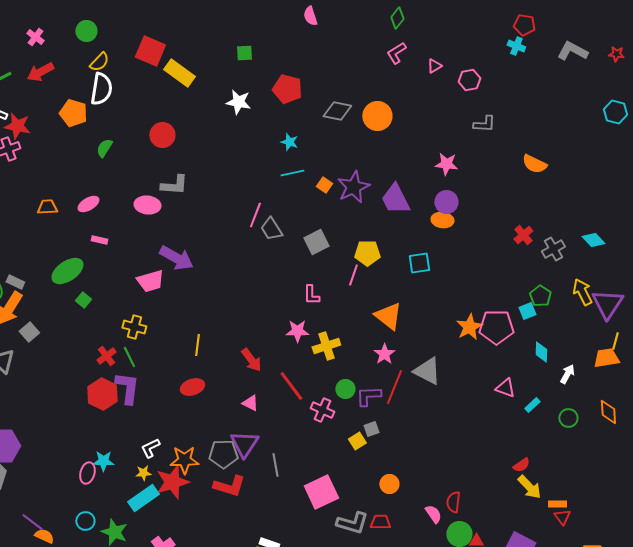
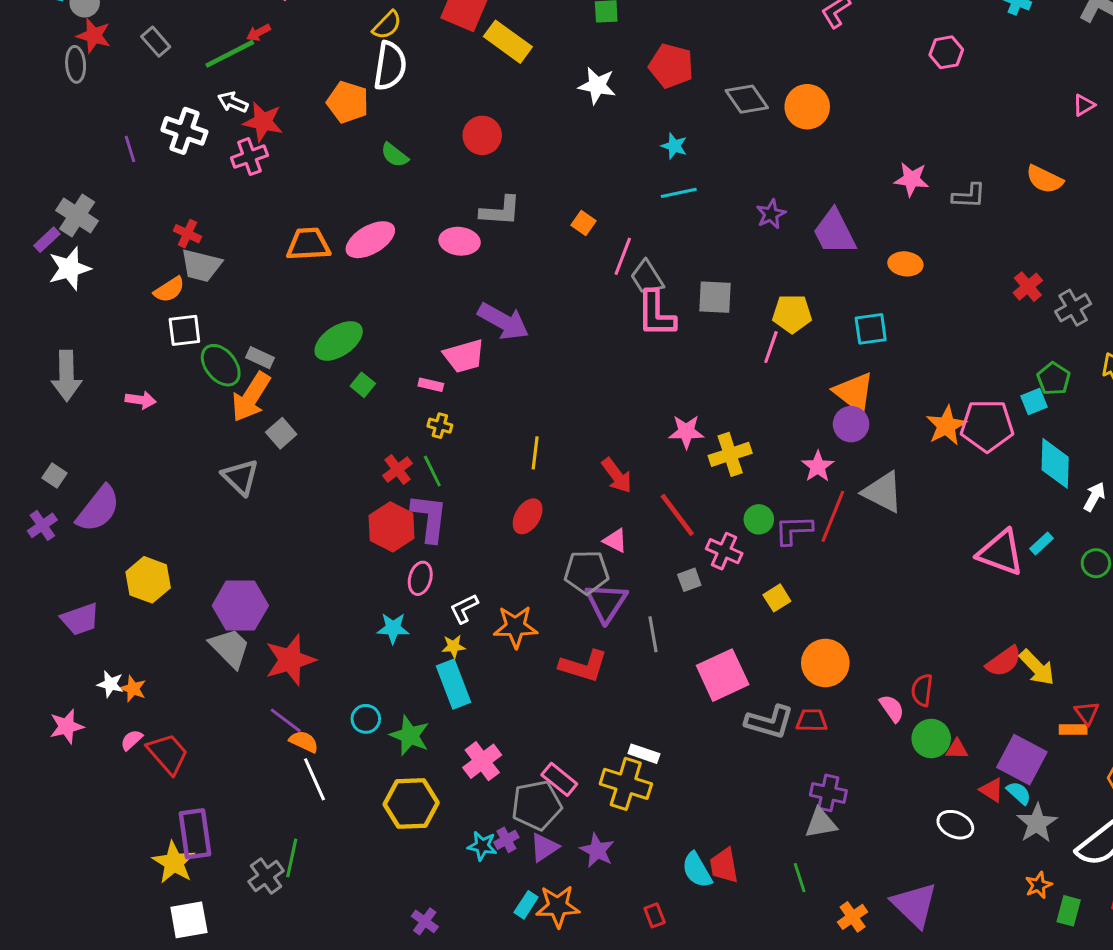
pink triangle: (434, 66) -> (1084, 105), moved
red arrow: (40, 72) -> (258, 33), moved, size x0.6
gray diamond: (337, 111) -> (747, 99), turned 44
gray L-shape: (484, 124) -> (969, 196), moved
green semicircle: (104, 148) -> (395, 155), turned -84
orange square: (324, 185) -> (583, 223), moved
purple star: (353, 187) -> (771, 214), size x0.6
purple circle: (446, 202) -> (851, 424), moved
pink ellipse: (88, 204) -> (370, 240), size x1.5
orange trapezoid: (47, 207) -> (308, 244), size x1.4
pink rectangle: (99, 240) -> (431, 385), moved
gray square: (316, 242) -> (715, 297), turned 30
pink L-shape: (311, 295) -> (656, 314), moved, size x1.6
orange triangle: (388, 316) -> (854, 392), moved
yellow cross: (134, 327) -> (440, 426), size x0.7
cyan diamond: (541, 352) -> (1055, 463), size x1.6
red ellipse: (192, 387) -> (528, 516), turned -40
pink triangle: (505, 388) -> (1001, 553), moved, size x1.6
gray square: (371, 429) -> (689, 580), moved
gray pentagon: (223, 454) -> (587, 572), moved
red semicircle: (521, 465) -> (1004, 661), moved, size x1.4
pink ellipse: (87, 473) -> (420, 578), moved
red star: (172, 482) -> (290, 660), moved
orange circle: (389, 484) -> (825, 663), size x1.6
cyan rectangle: (143, 498) -> (453, 684), turned -76
orange rectangle: (557, 504) -> (1073, 729), moved

